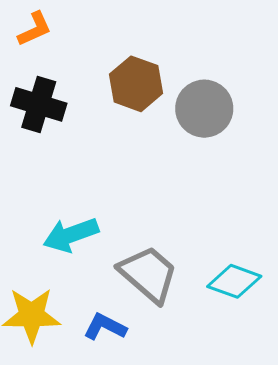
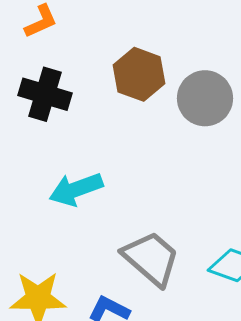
cyan arrow: (71, 235) -> (76, 189), moved

